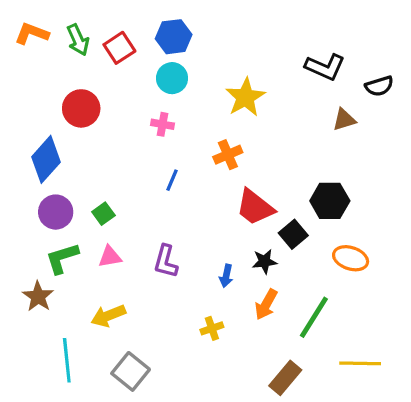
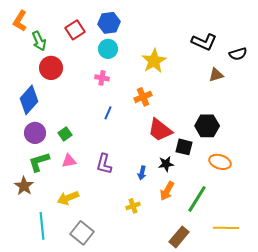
orange L-shape: (32, 33) -> (20, 21), turned -80
green arrow: (78, 40) -> (39, 41), moved
black square: (293, 234) -> (184, 147), turned -36

